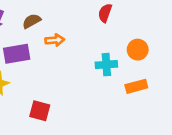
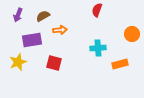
orange circle: (138, 50) -> (132, 34), moved
red square: (40, 111) -> (54, 63), moved

